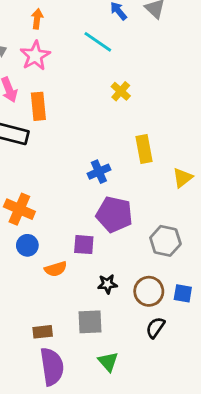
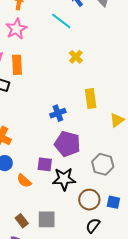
orange semicircle: (56, 269) -> (24, 181), turned 56
black star: (107, 284) -> (64, 179), moved, size x1.6
brown rectangle: (43, 332) -> (22, 221), moved, turned 56

